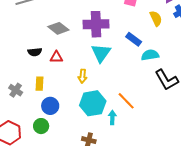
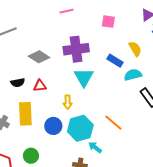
yellow semicircle: (156, 18) -> (135, 49), moved
yellow rectangle: (39, 84) -> (25, 114), size x1.6
blue circle: (50, 106) -> (53, 126), moved
cyan arrow: (112, 117) -> (95, 147), moved, turned -48

